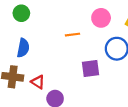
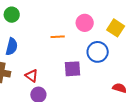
red triangle: (38, 82) -> (31, 76), moved

